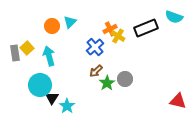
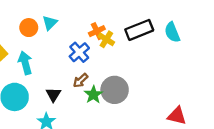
cyan semicircle: (174, 17) -> (172, 32), moved, turned 48
gray circle: (125, 79) -> (115, 90), size x1.5
black triangle: (52, 98) -> (53, 95), moved

